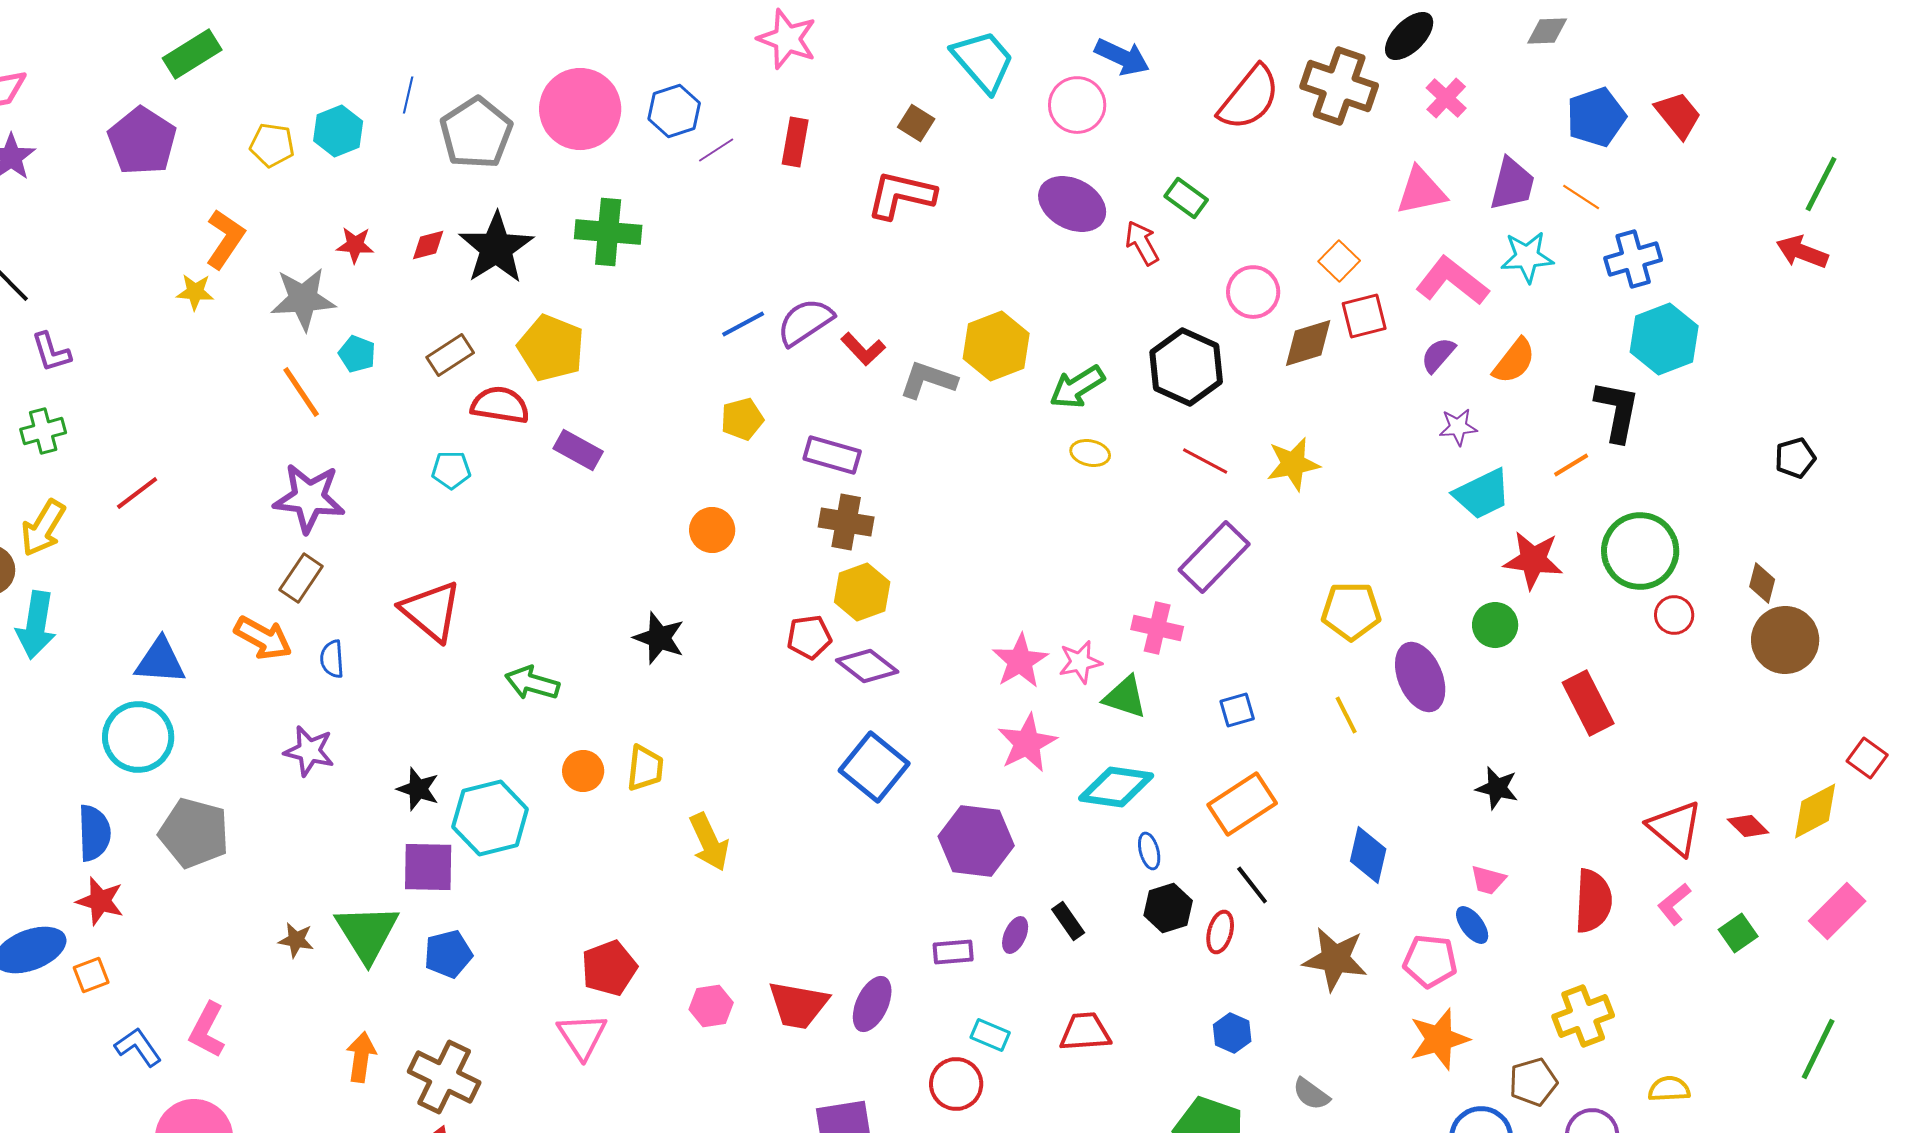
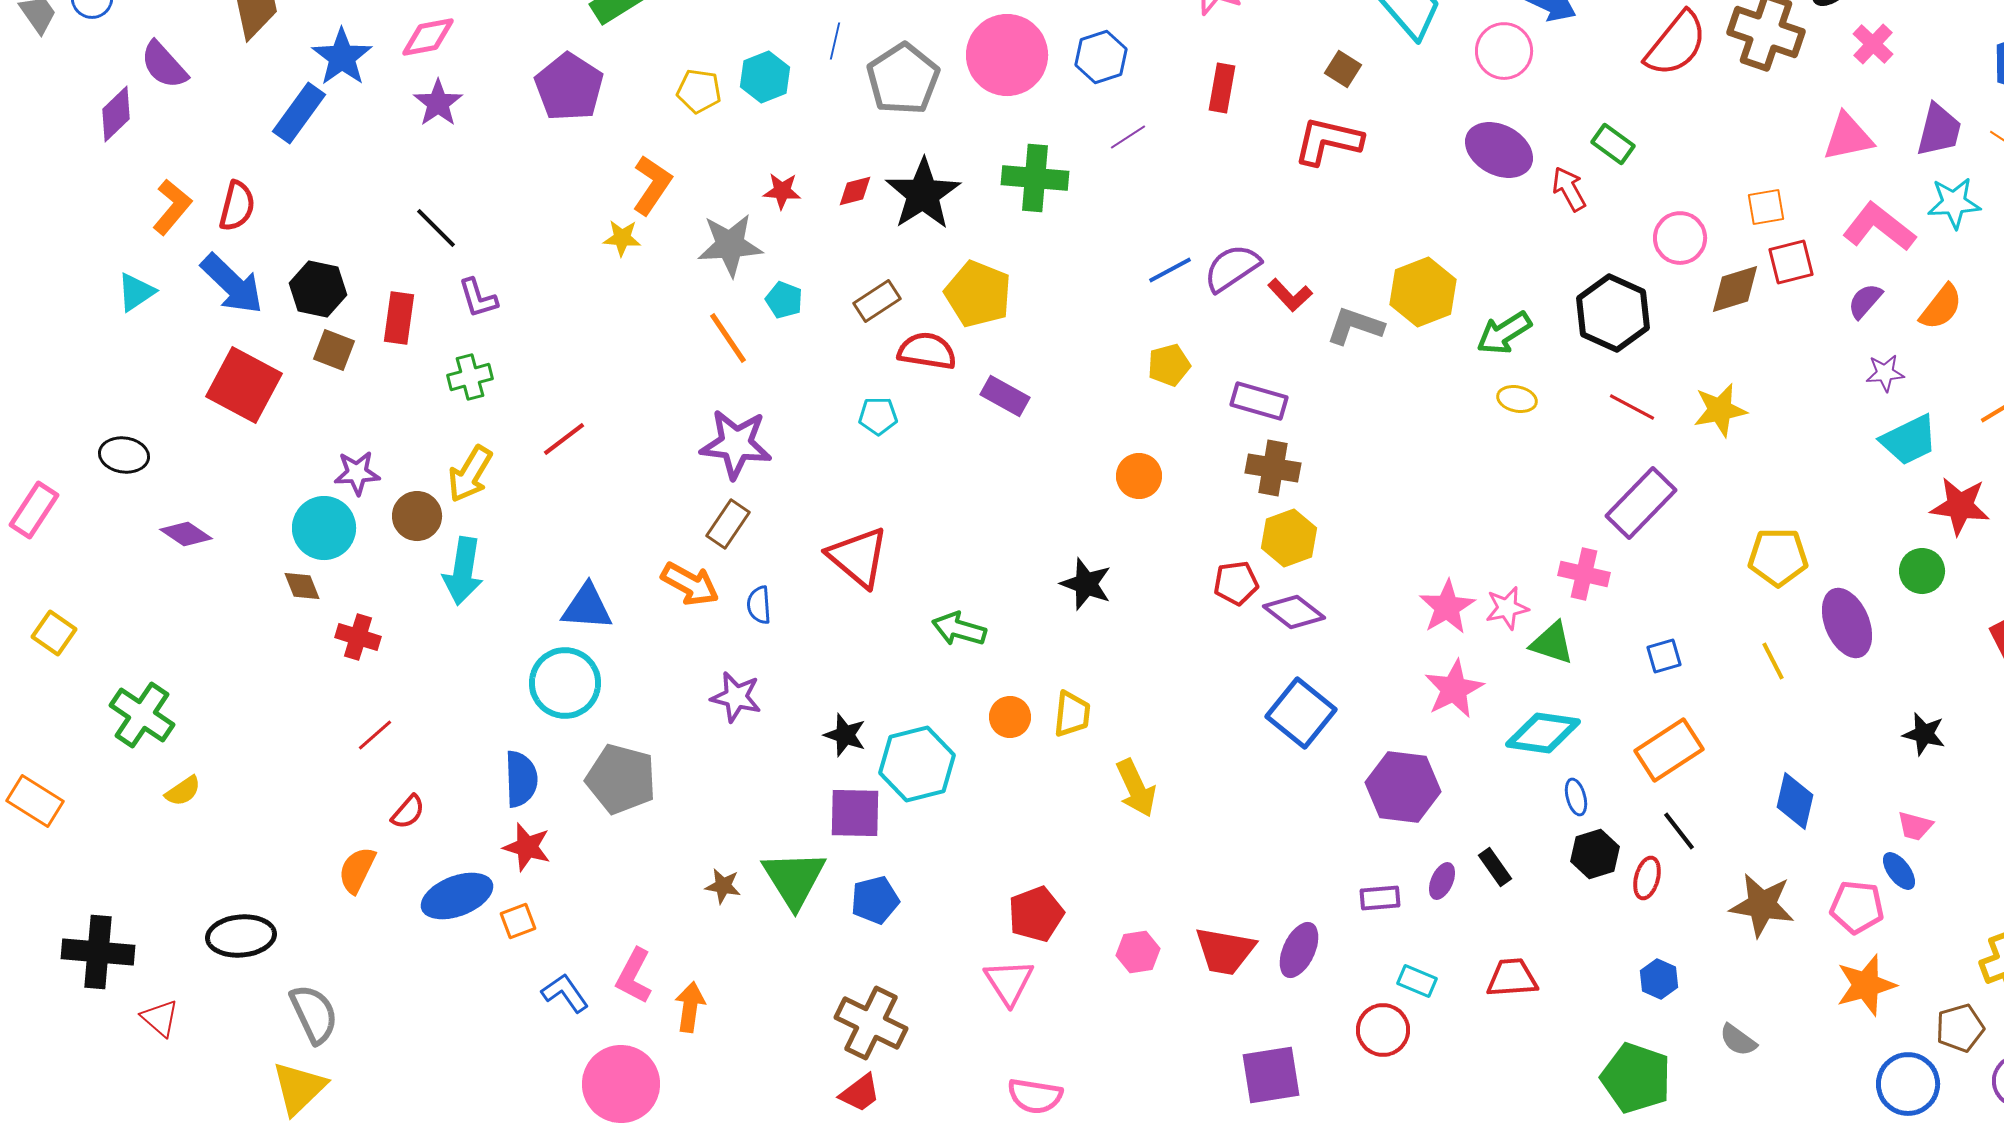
purple line: (716, 150) -> (1128, 137), moved
orange square: (1339, 261) -> (1766, 207), turned 36
orange arrow: (361, 1057) -> (690, 1007), moved

